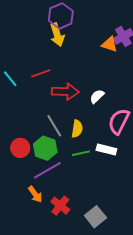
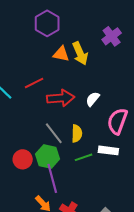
yellow arrow: (57, 35) -> (80, 53), moved
orange triangle: (110, 44) -> (61, 54), moved
purple line: (47, 170) -> (52, 178), turned -68

